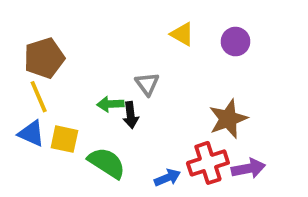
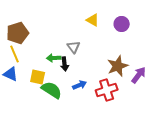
yellow square: (64, 139) -> (38, 77), moved
purple arrow: (248, 168) -> (139, 75), moved, turned -42
blue arrow: (167, 178) -> (80, 85), moved

